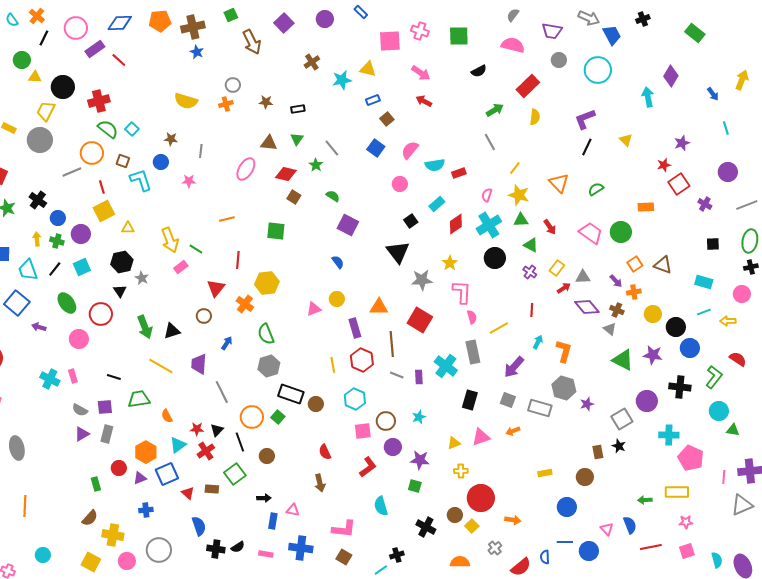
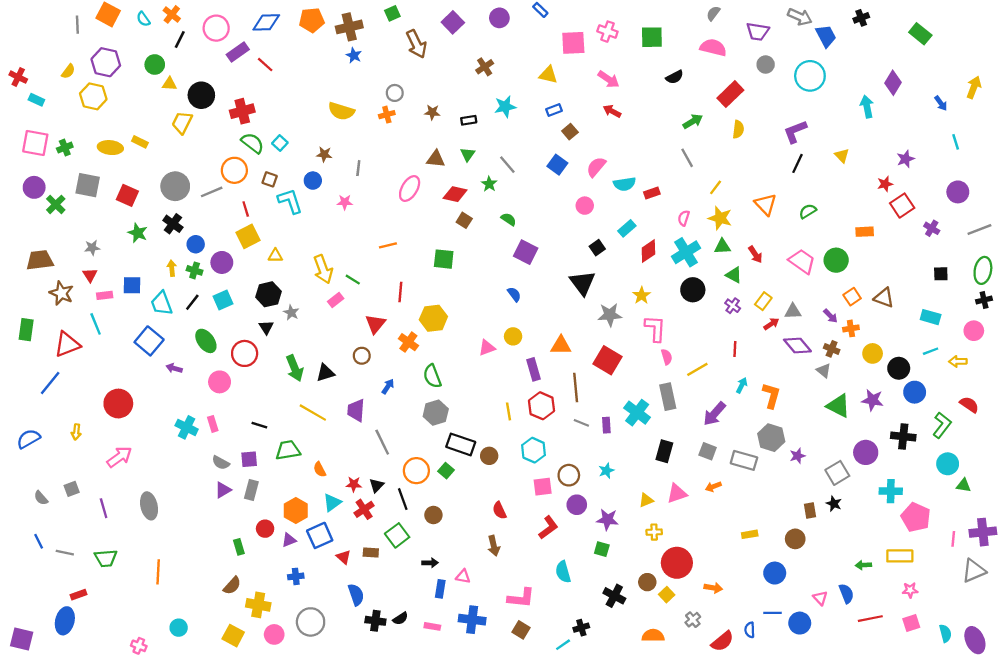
cyan star: (342, 80) -> (505, 107), moved
gray circle: (40, 140) -> (175, 186), moved

